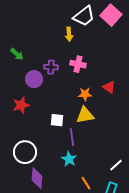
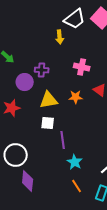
pink cross: (78, 64) -> (82, 67), moved
yellow triangle: (85, 115) -> (49, 100), moved
cyan star: (69, 159) -> (75, 162), moved

